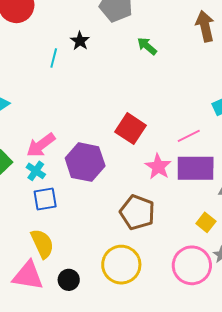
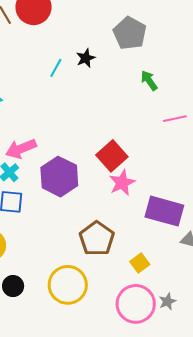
pink line: (189, 136) -> (175, 119), moved
pink star: (158, 167) -> (122, 183), moved
yellow square: (206, 222) -> (140, 263), moved

